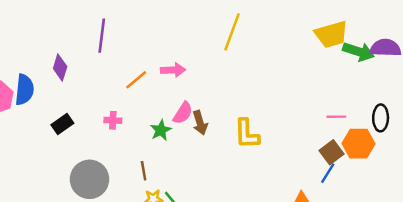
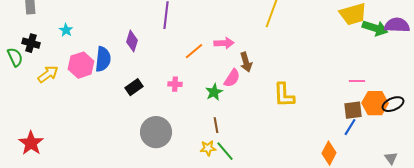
black ellipse: (381, 118) -> (393, 104), moved, turned 65
brown arrow: (200, 123) -> (246, 62), moved
brown square: (331, 152) -> (353, 110), turned 30
brown line: (144, 171) -> (216, 125), moved

